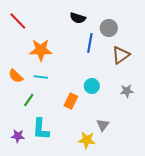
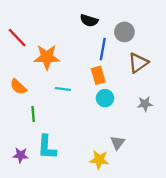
red line: (18, 21) -> (17, 38), moved
cyan line: (41, 77) -> (63, 89), moved
green line: (29, 100) -> (33, 114), turned -40
orange rectangle: (71, 101) -> (98, 75), moved, turned -42

